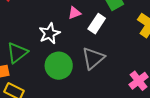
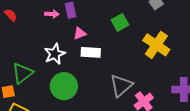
white rectangle: (97, 24) -> (91, 52), moved, turned 60
gray triangle: (93, 58) -> (121, 86), moved

